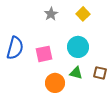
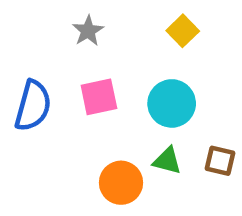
gray star: (51, 14) -> (88, 31), moved
pink square: (44, 54) -> (99, 97), moved

